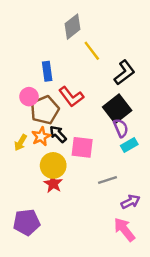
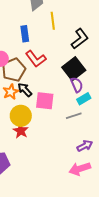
yellow line: (92, 51) -> (53, 21), turned 30
blue rectangle: (47, 71) -> (25, 34), moved
gray line: (107, 180) -> (74, 116), moved
pink arrow: (124, 229) -> (80, 169), turned -70

